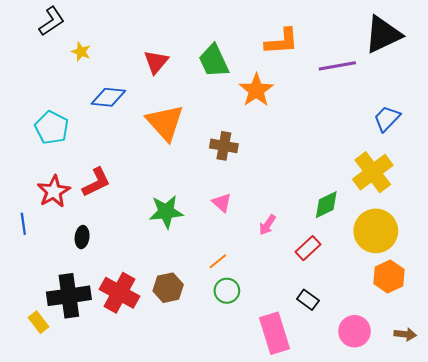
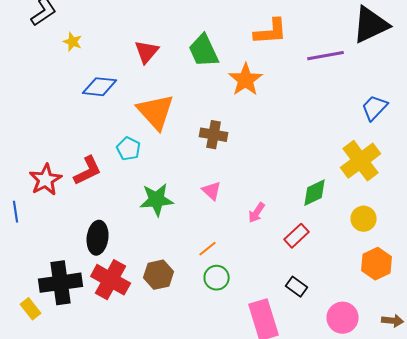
cyan pentagon: (52, 128) -> (129, 149), moved, size x0.7
yellow circle: (376, 231) -> (364, 219), size x0.6
black ellipse: (82, 237) -> (98, 238), moved, size x1.5

